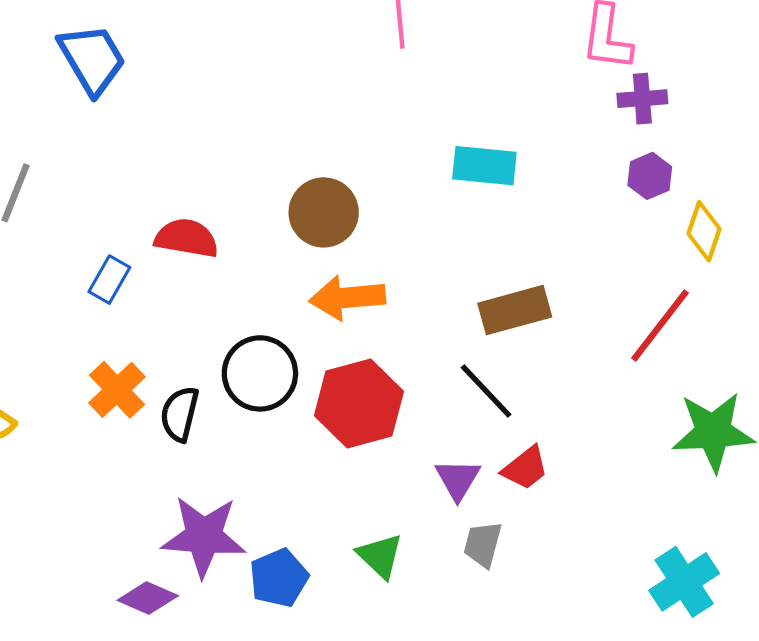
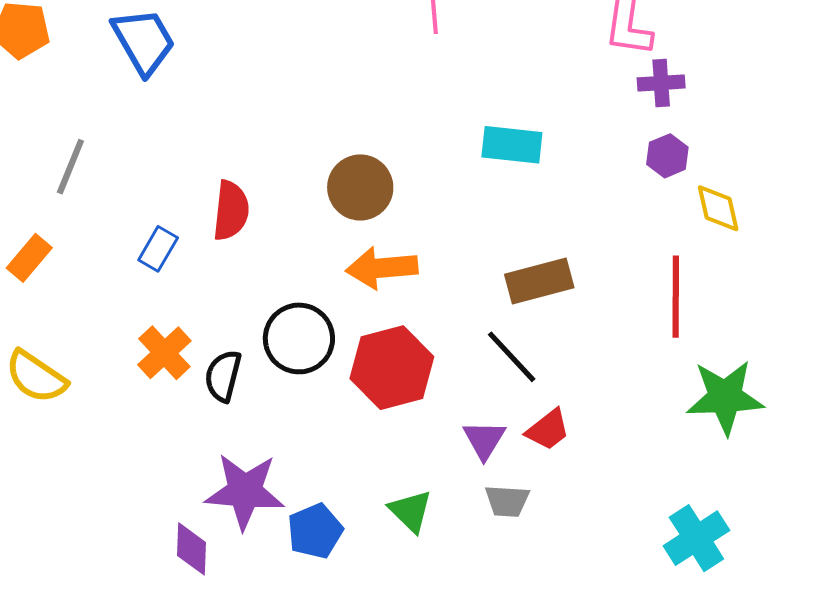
yellow diamond: (704, 231) -> (718, 208), turned -32
red semicircle: (186, 238) -> (231, 211), turned 86
red line: (660, 325) -> (676, 297), turned -38
gray trapezoid: (483, 544) -> (507, 501), turned -102
purple diamond: (148, 598) -> (192, 549), turned 68

